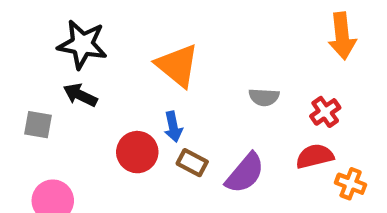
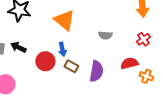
black arrow: (80, 95) -> (18, 47), moved
red cross: (325, 112) -> (143, 39), moved
purple semicircle: (245, 173) -> (96, 71), turned -30

